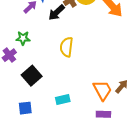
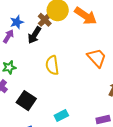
orange trapezoid: (102, 90) -> (97, 58), moved

